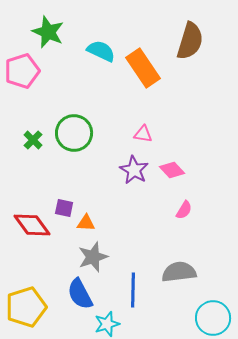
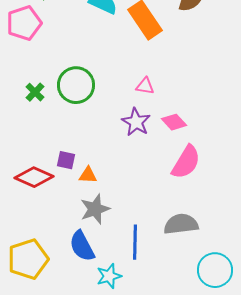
pink semicircle: (184, 210) -> (186, 162), size x1.8
red diamond: (32, 225) -> (34, 177), turned -30

